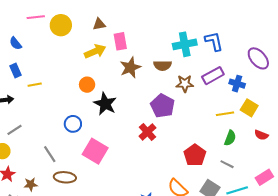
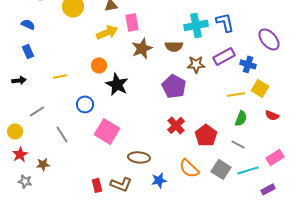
blue semicircle: (16, 43) -> (28, 24), turned 152
yellow line: (35, 85) -> (60, 76), moved
gray line: (15, 130) -> (37, 111), moved
red cross: (147, 132) -> (176, 125), moved
brown ellipse: (65, 177) -> (139, 157), moved

